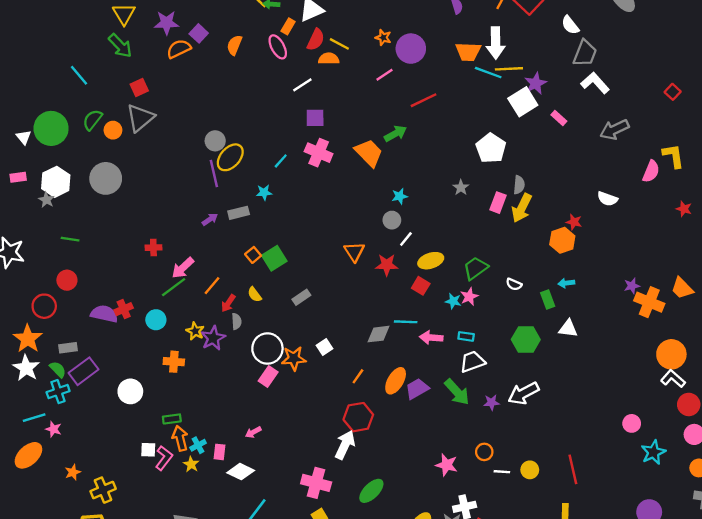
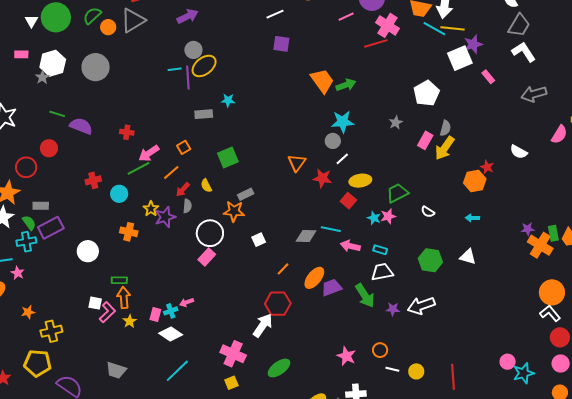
green arrow: (395, 134) -> (346, 85), moved
pink cross: (319, 153) -> (387, 25), moved
cyan line: (281, 161) -> (175, 69), moved, turned 32
cyan star: (400, 196) -> (343, 122), size x1.6
purple arrow: (210, 219) -> (188, 16), moved, size x1.5
orange square: (253, 255) -> (184, 147), moved
green rectangle: (548, 300) -> (553, 233), moved
purple semicircle: (104, 314) -> (81, 126), moved
orange star: (294, 358) -> (234, 211), moved
pink circle: (632, 423) -> (508, 362), moved
cyan cross: (198, 445) -> (171, 311), moved

